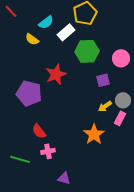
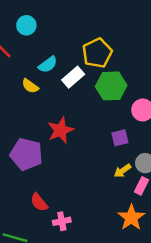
green hexagon: (87, 51) -> (111, 86), moved
orange star: (94, 134) -> (131, 217), moved
pink cross: (48, 151) -> (62, 221), moved

